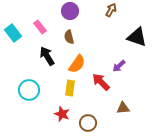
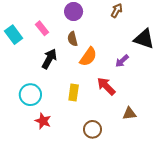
black arrow: (47, 56) -> (49, 59), turned 60
orange semicircle: (77, 64) -> (88, 57), moved
purple arrow: (119, 66) -> (122, 61), moved
red star: (62, 114) -> (43, 121), moved

